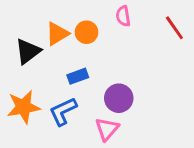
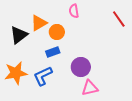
pink semicircle: (123, 16) -> (74, 11), moved
orange circle: (86, 32) -> (57, 32), moved
pink triangle: (107, 129) -> (90, 88), moved, turned 36

